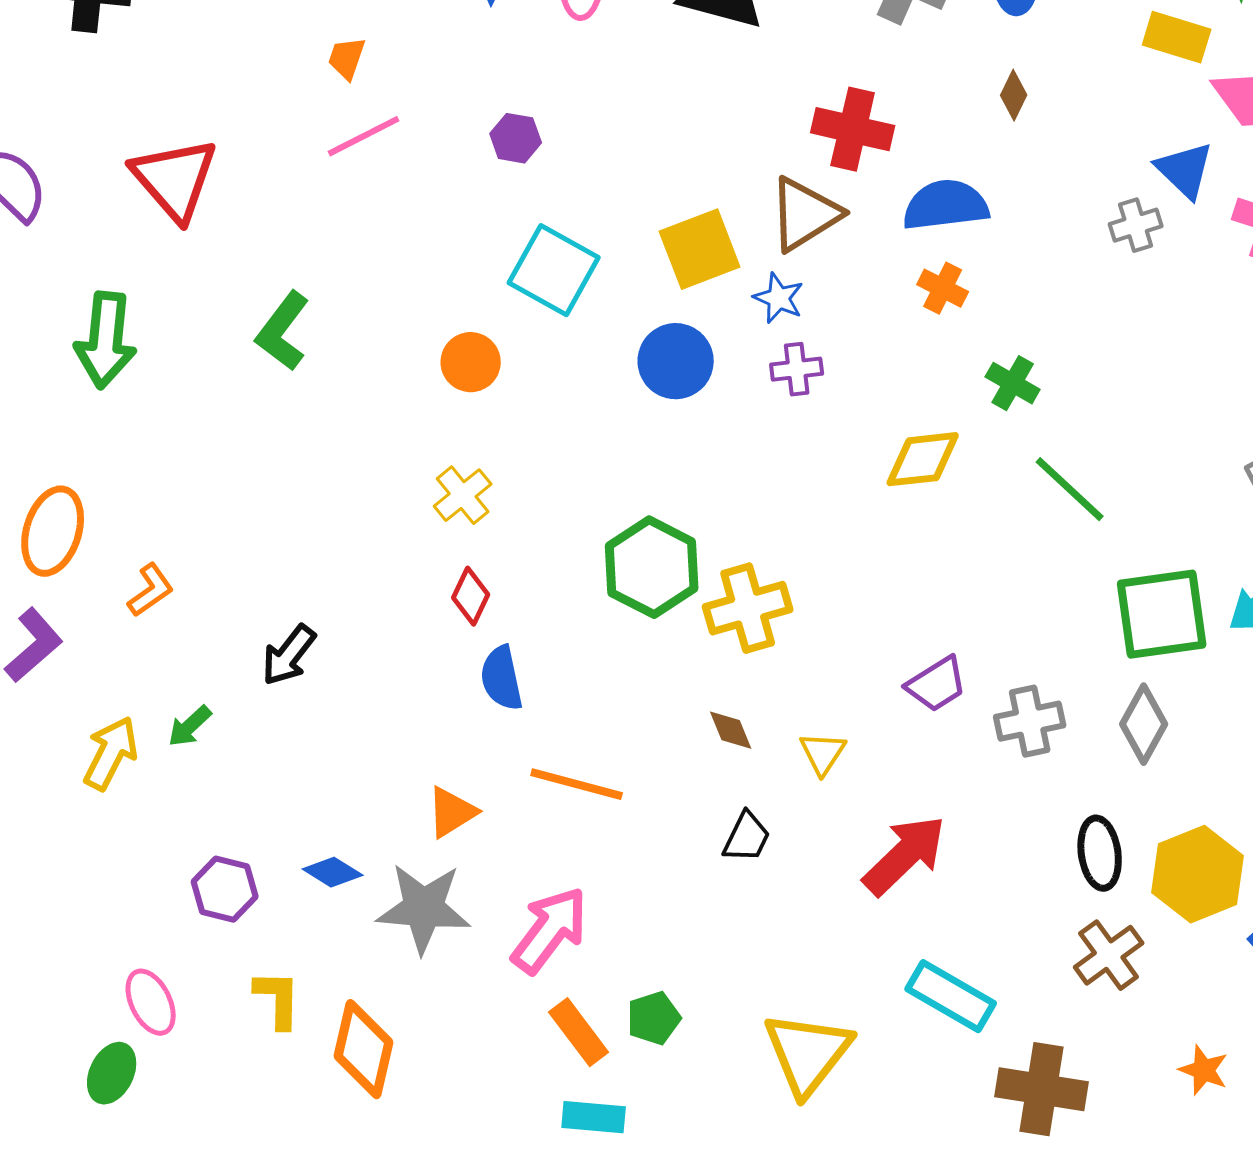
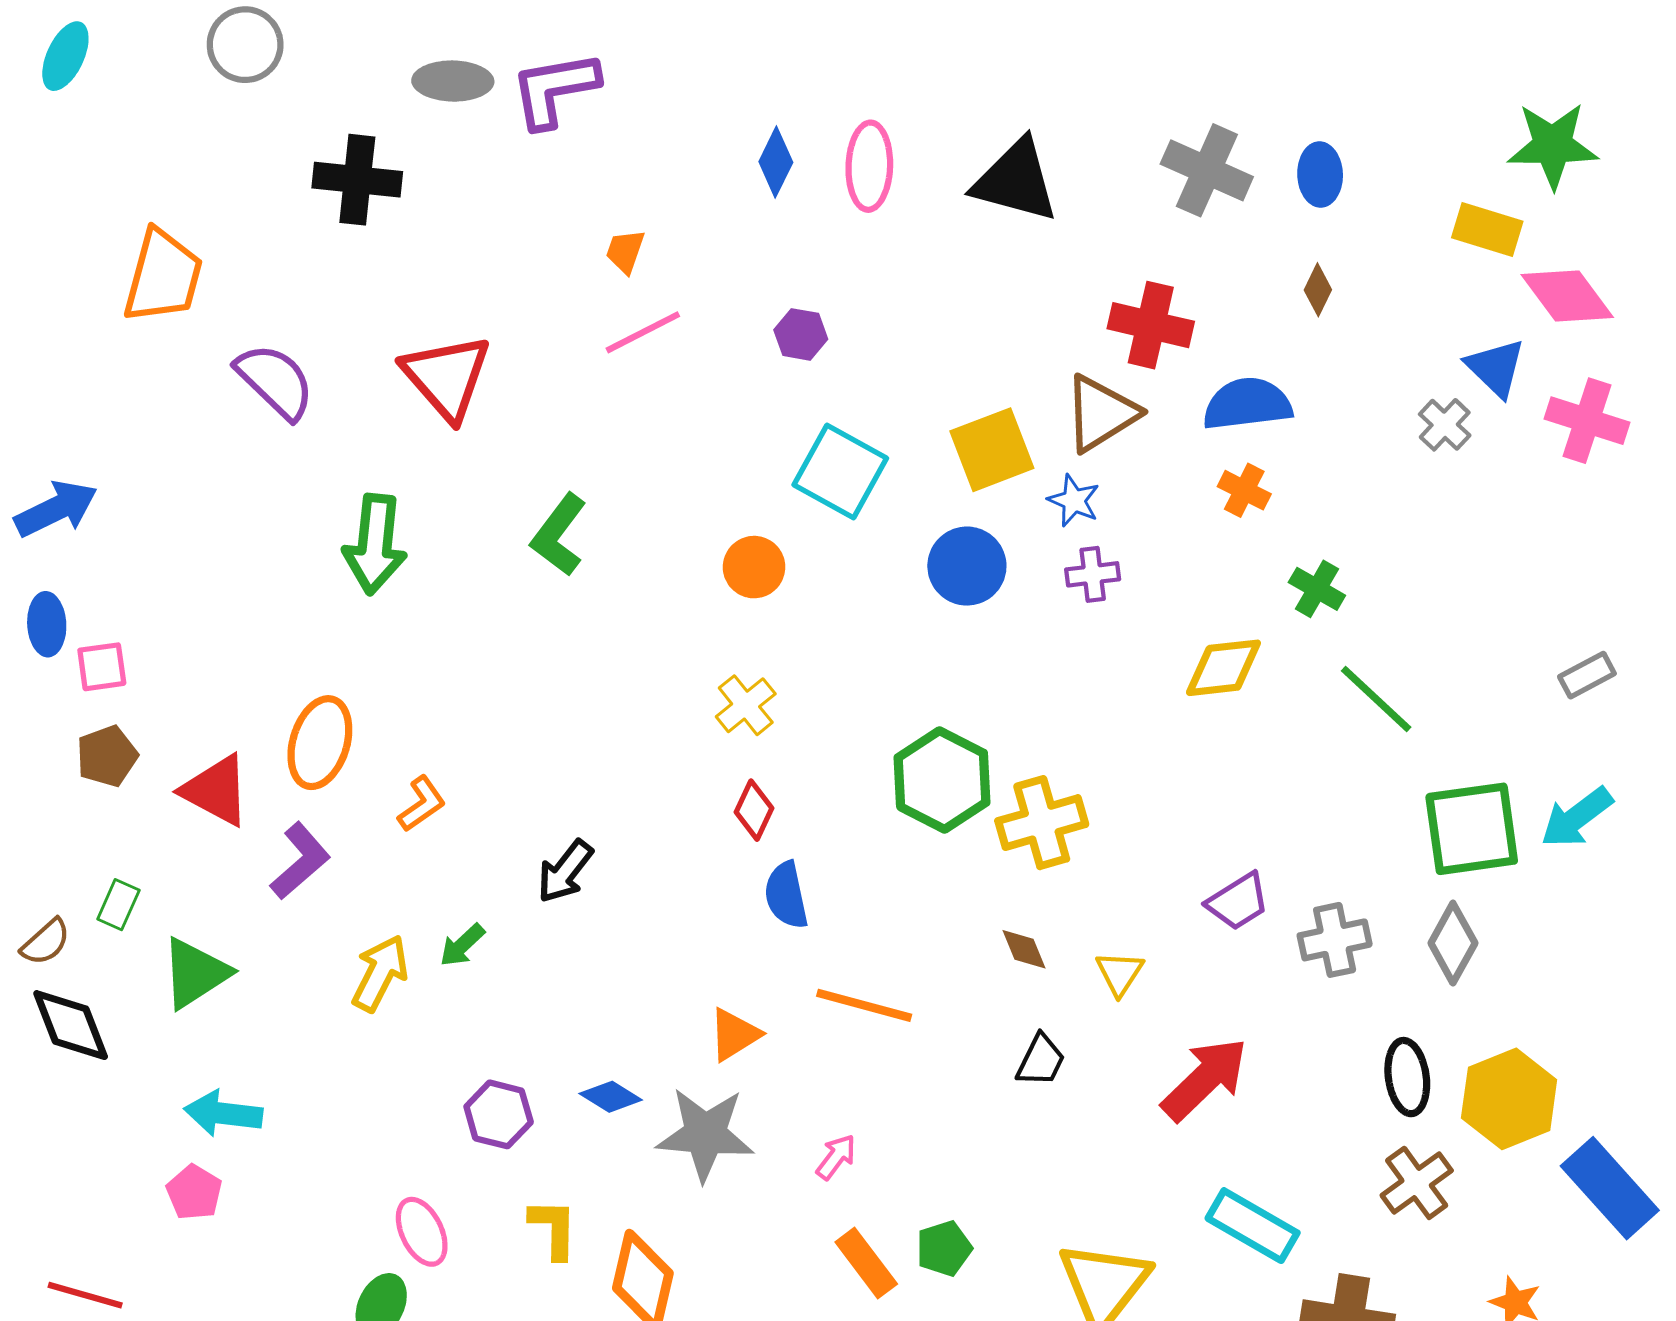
gray cross: (1136, 225) -> (1445, 425), turned -30
pink arrow: (550, 930) -> (836, 1157), size x0.5

